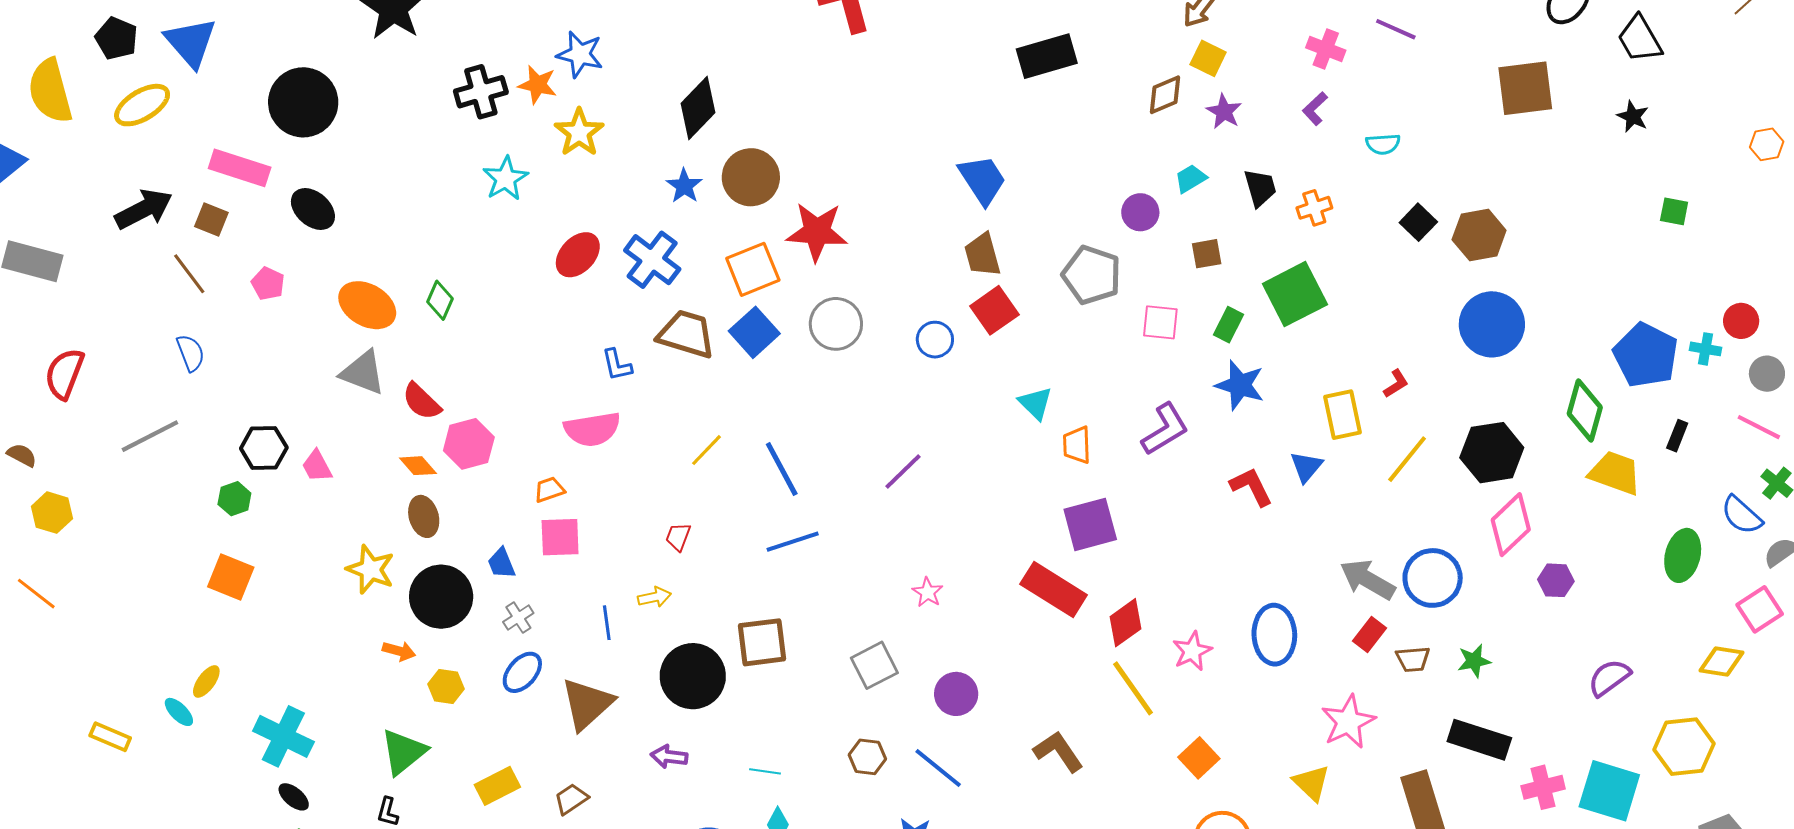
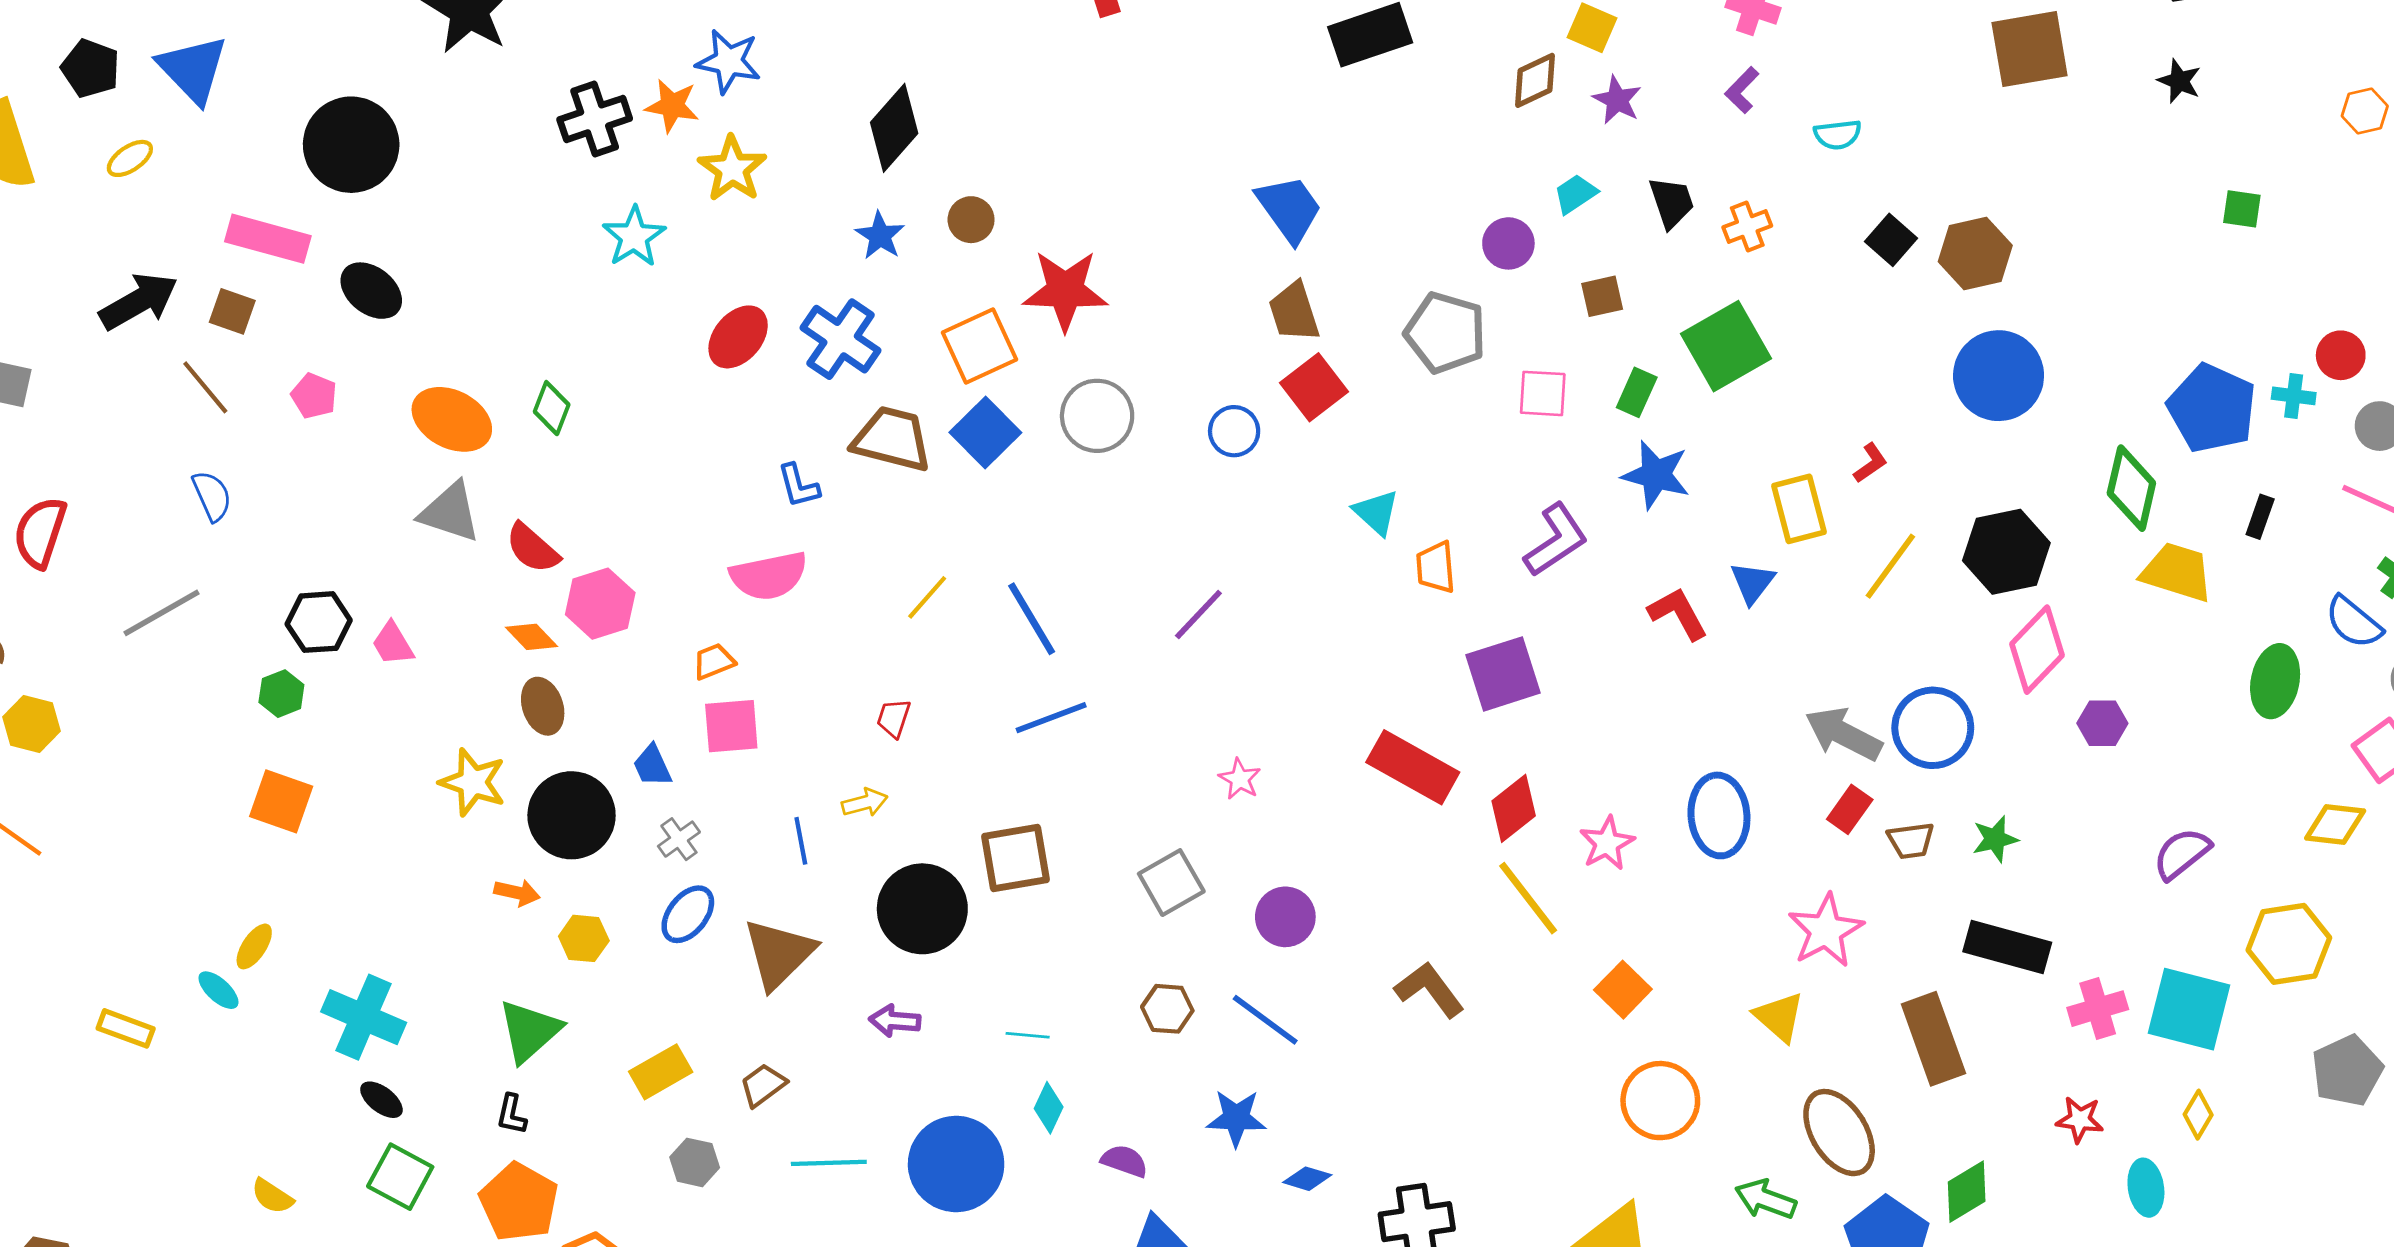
yellow ellipse: (142, 105) -> (130, 158), size x0.6
brown circle: (751, 177) -> (971, 220), size x0.6
purple square: (1090, 524) -> (1503, 674), moved

